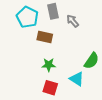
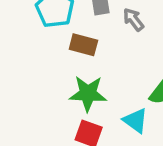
green star: (49, 65) -> (88, 94), size x1.5

